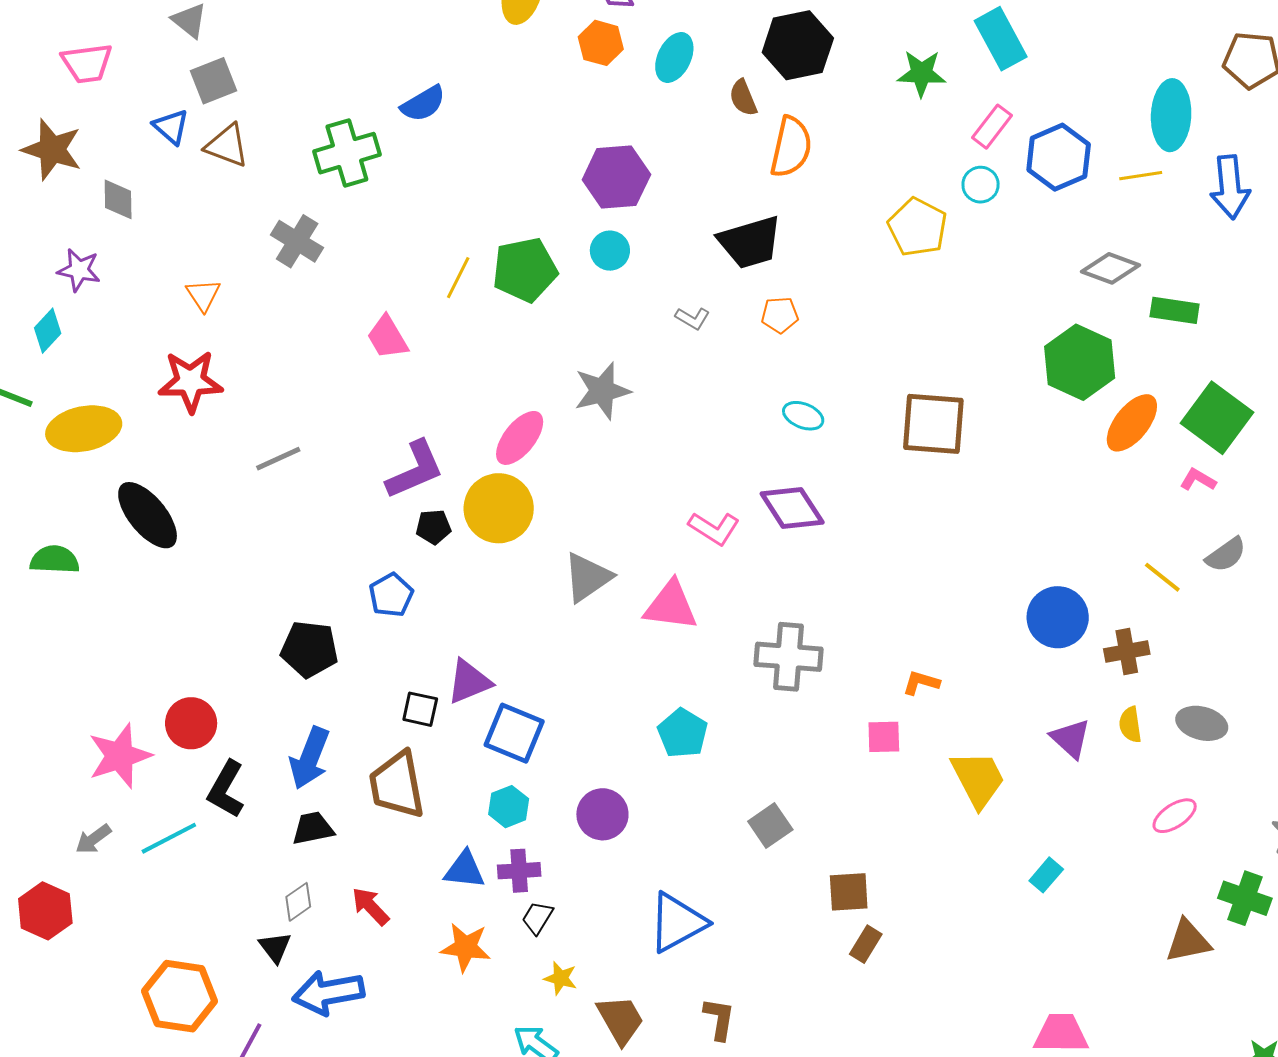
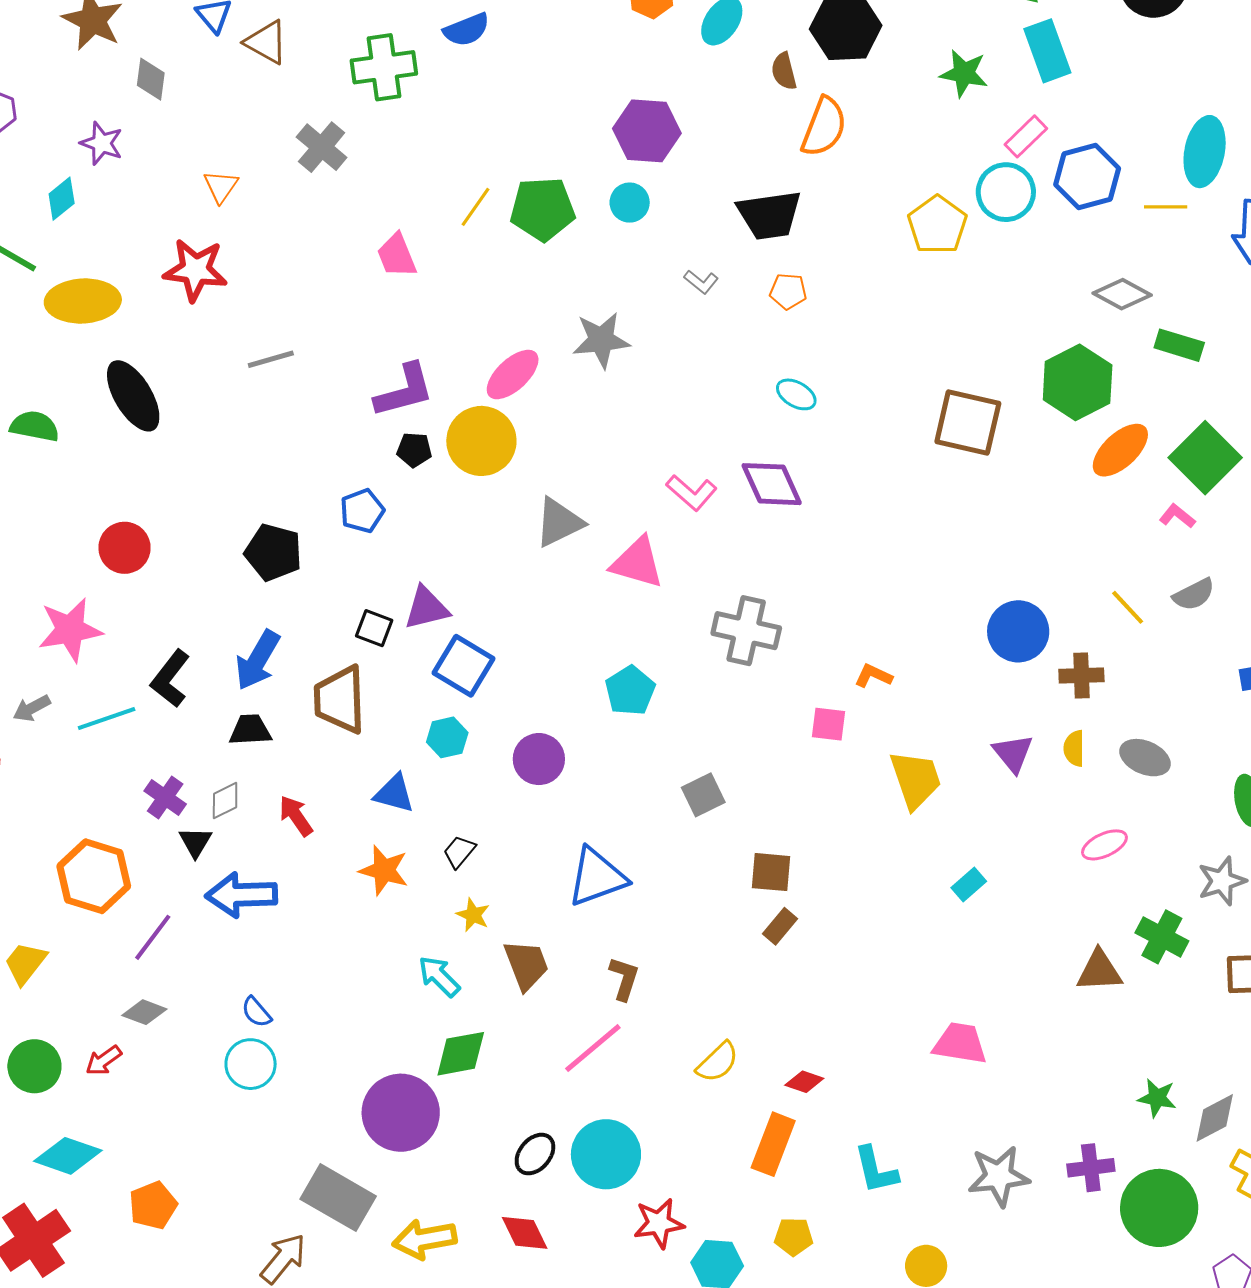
cyan circle: (981, 185) -> (1006, 192), size x1.6
brown square: (933, 424) -> (968, 422), moved
red circle: (191, 723) -> (125, 548), moved
purple cross: (519, 871) -> (165, 798), moved, turned 30

